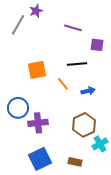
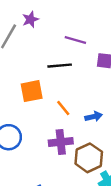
black line: (77, 64) -> (60, 66), moved
purple cross: (38, 123) -> (61, 142), moved

